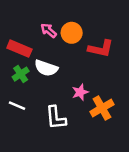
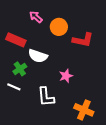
pink arrow: (49, 30) -> (36, 17), moved
green cross: (21, 74) -> (20, 69), moved
orange cross: (102, 108) -> (84, 110), moved, turned -36

